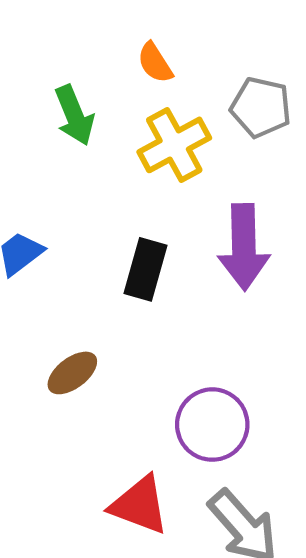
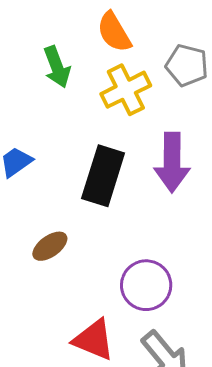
orange semicircle: (155, 63) -> (114, 32), size x1.4
black rectangle: (146, 269) -> (103, 176), size x1.4

